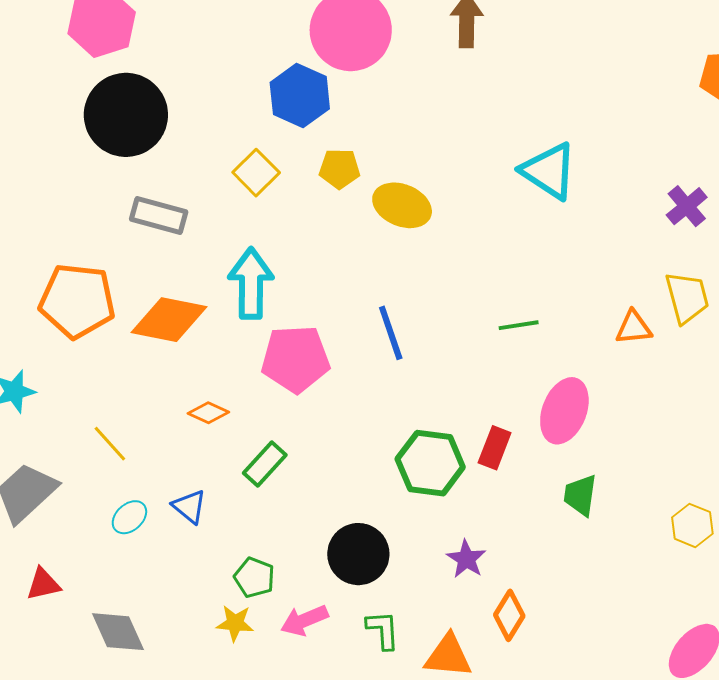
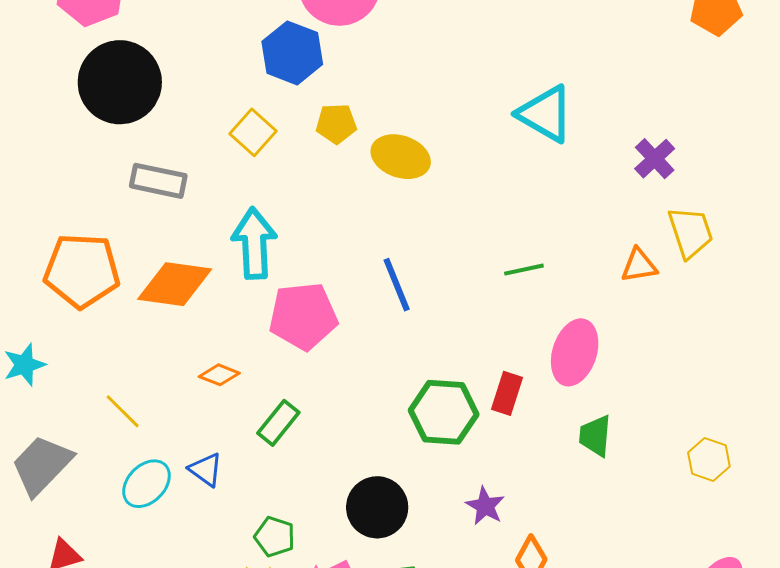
purple cross: (687, 206) -> (655, 159), moved
cyan ellipse: (129, 517) -> (146, 484), size x1.4

